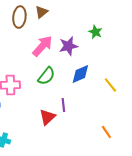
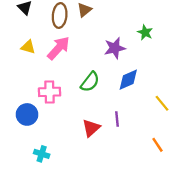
pink arrow: (42, 46) -> (58, 48), moved
yellow line: (110, 85) -> (162, 103), moved
purple line: (63, 105) -> (117, 119), moved

